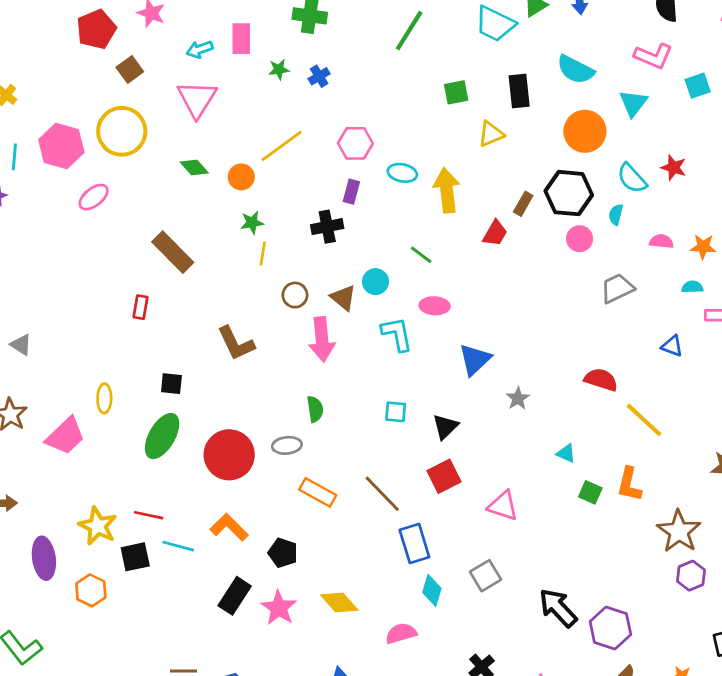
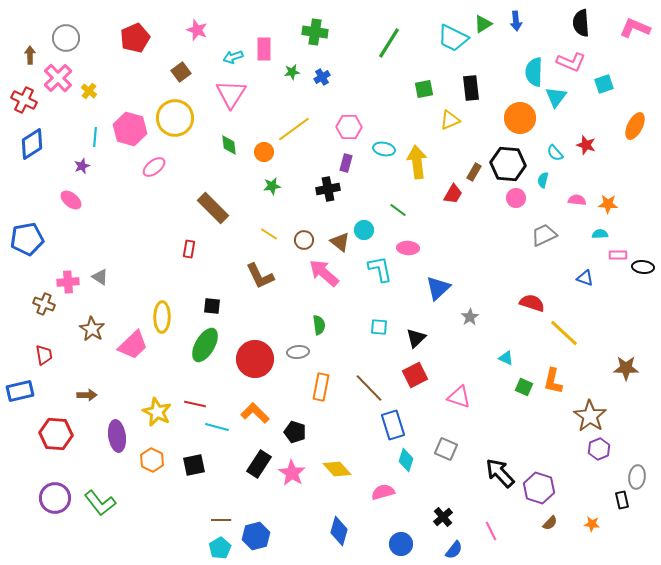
red pentagon: (96, 29) -> (135, 38), moved
cyan semicircle: (576, 70) -> (534, 72), moved, turned 64
green diamond: (194, 168) -> (229, 145), turned 35
cyan semicircle: (632, 178) -> (555, 153), size x0.7
yellow line: (263, 253) -> (269, 234), moved, turned -66
pink arrow: (322, 339) -> (324, 273), turned 136
yellow ellipse: (104, 398) -> (162, 317), size x1.4
orange rectangle: (318, 492) -> (321, 387), turned 72
black square: (135, 557) -> (194, 465), moved
gray square: (486, 576) -> (446, 449), turned -35

